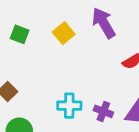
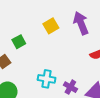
green square: (20, 34) -> (19, 42), moved, turned 32

